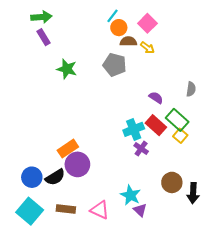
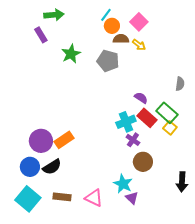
green arrow: (41, 17) -> (54, 15), moved
green star: (67, 69) -> (71, 54), moved, turned 30
purple semicircle: (156, 98) -> (141, 98), moved
purple circle: (77, 164) -> (41, 141), moved
brown circle: (172, 182) -> (143, 162), moved

